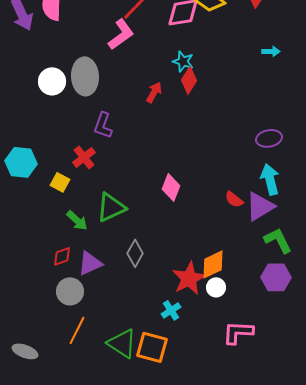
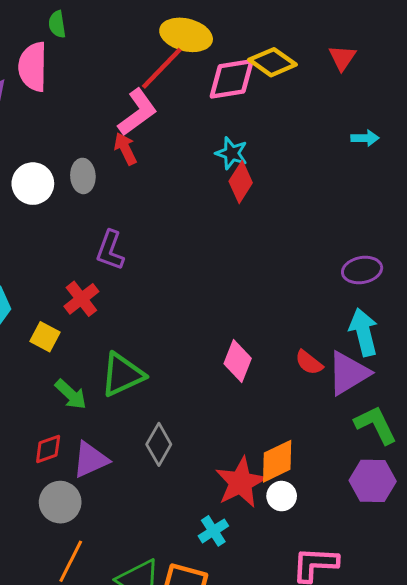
gray ellipse: (85, 76) -> (83, 176), size x0.6
red arrow: (154, 92) -> (125, 149), moved, turned -55
pink diamond: (171, 187) -> (238, 361), moved

